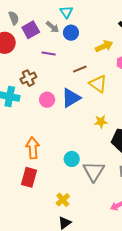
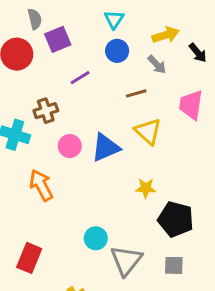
gray arrow: (53, 27) -> (157, 64), moved
yellow arrow: (104, 46) -> (166, 35), moved
purple line: (49, 53) -> (80, 78), turned -48
brown line: (80, 69) -> (136, 93), moved
orange arrow: (33, 148) -> (41, 185), moved, turned -30

